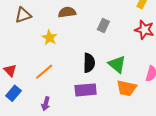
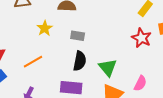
gray rectangle: (103, 26) -> (78, 36), moved, turned 64

